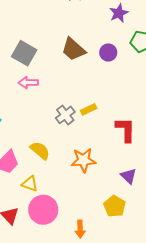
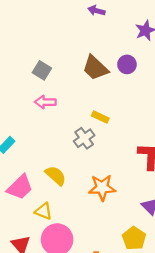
gray square: (24, 53) -> (42, 70), size x0.7
purple circle: (108, 53) -> (127, 64), moved
yellow rectangle: (89, 109) -> (100, 117), moved, turned 49

